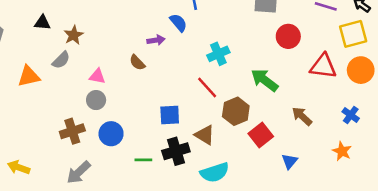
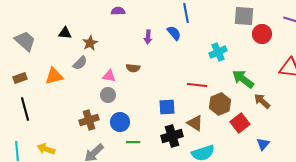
red circle: (288, 36) -> (262, 34), moved
purple arrow: (156, 40) -> (148, 37), moved, turned 104
cyan cross: (218, 54) -> (218, 52), moved
brown semicircle: (137, 63) -> (133, 68), moved, turned -40
red line: (207, 88) -> (197, 85), turned -42
brown arrow: (302, 116) -> (262, 101), moved
green line: (143, 160) -> (133, 142), moved

